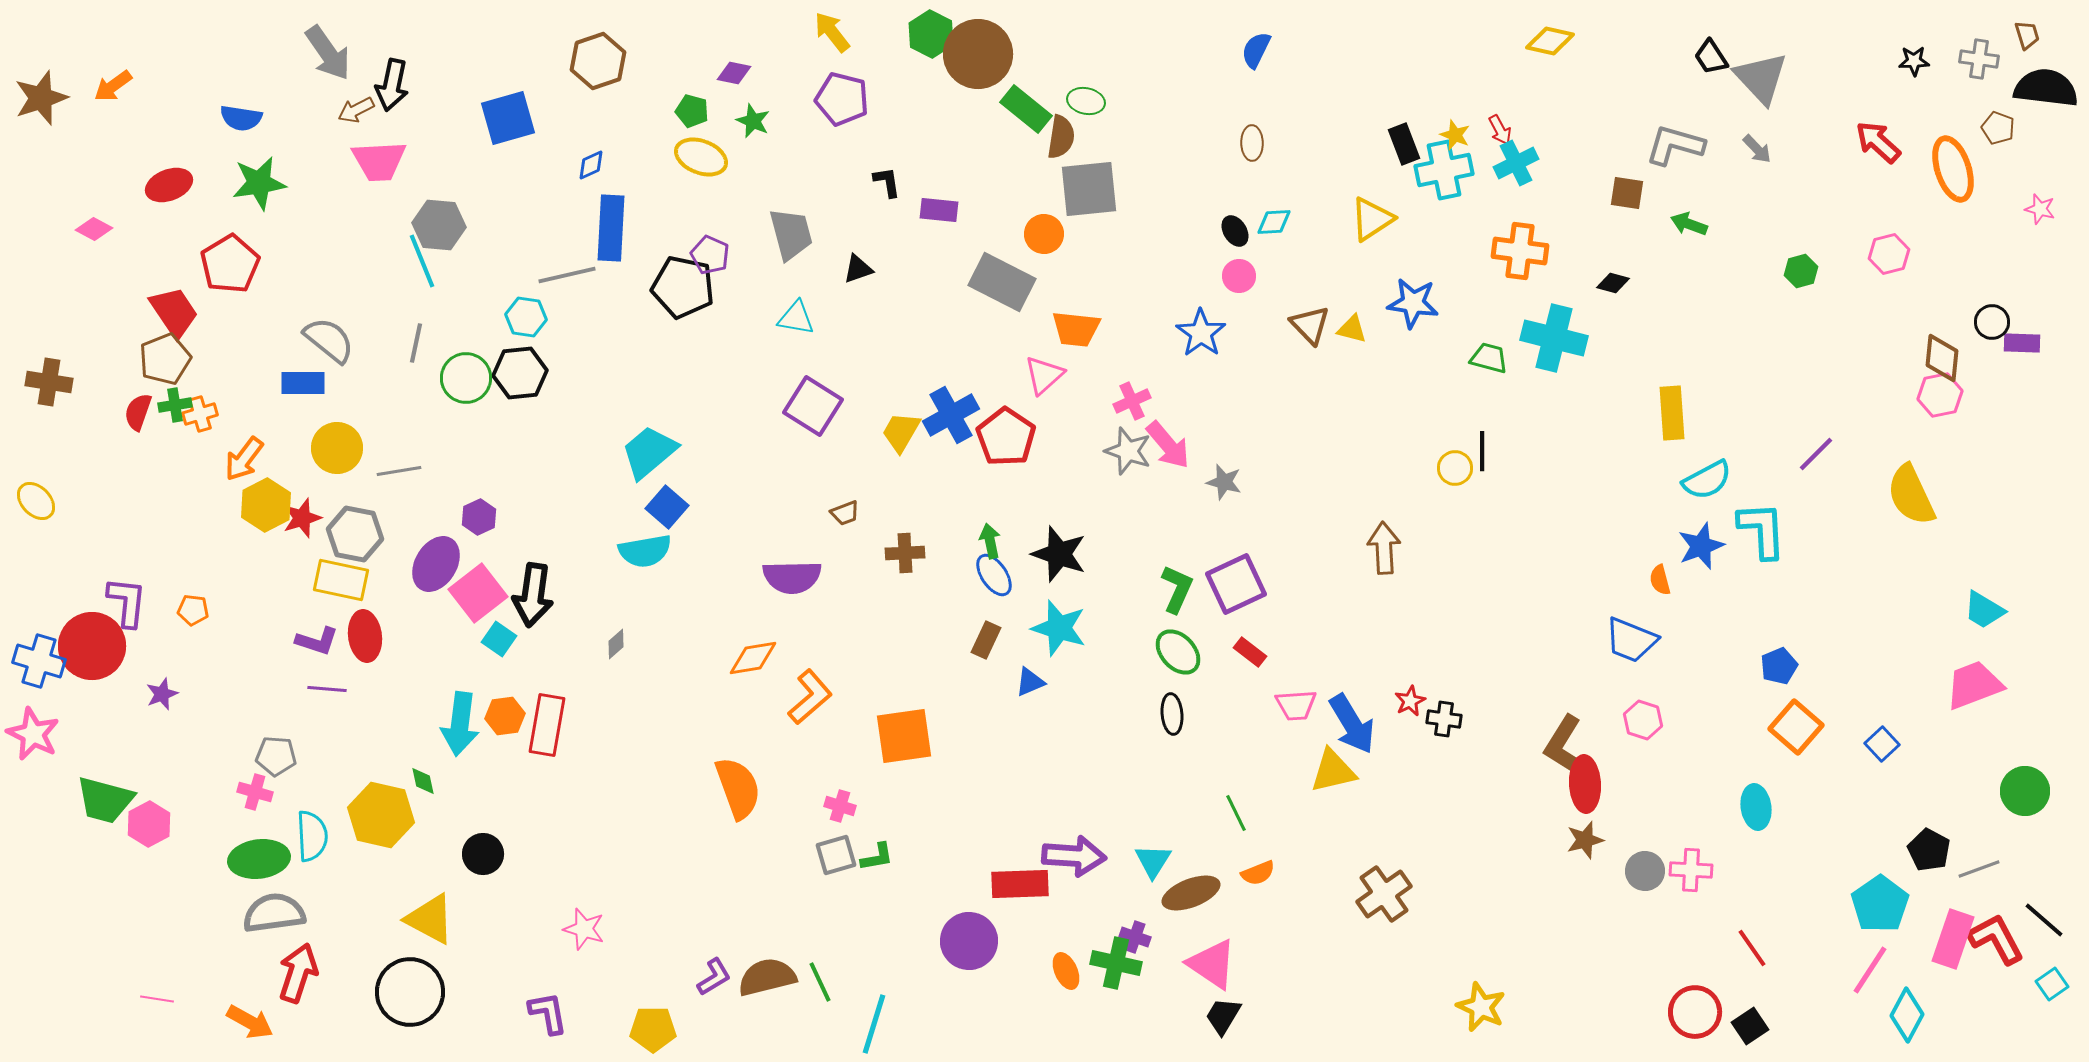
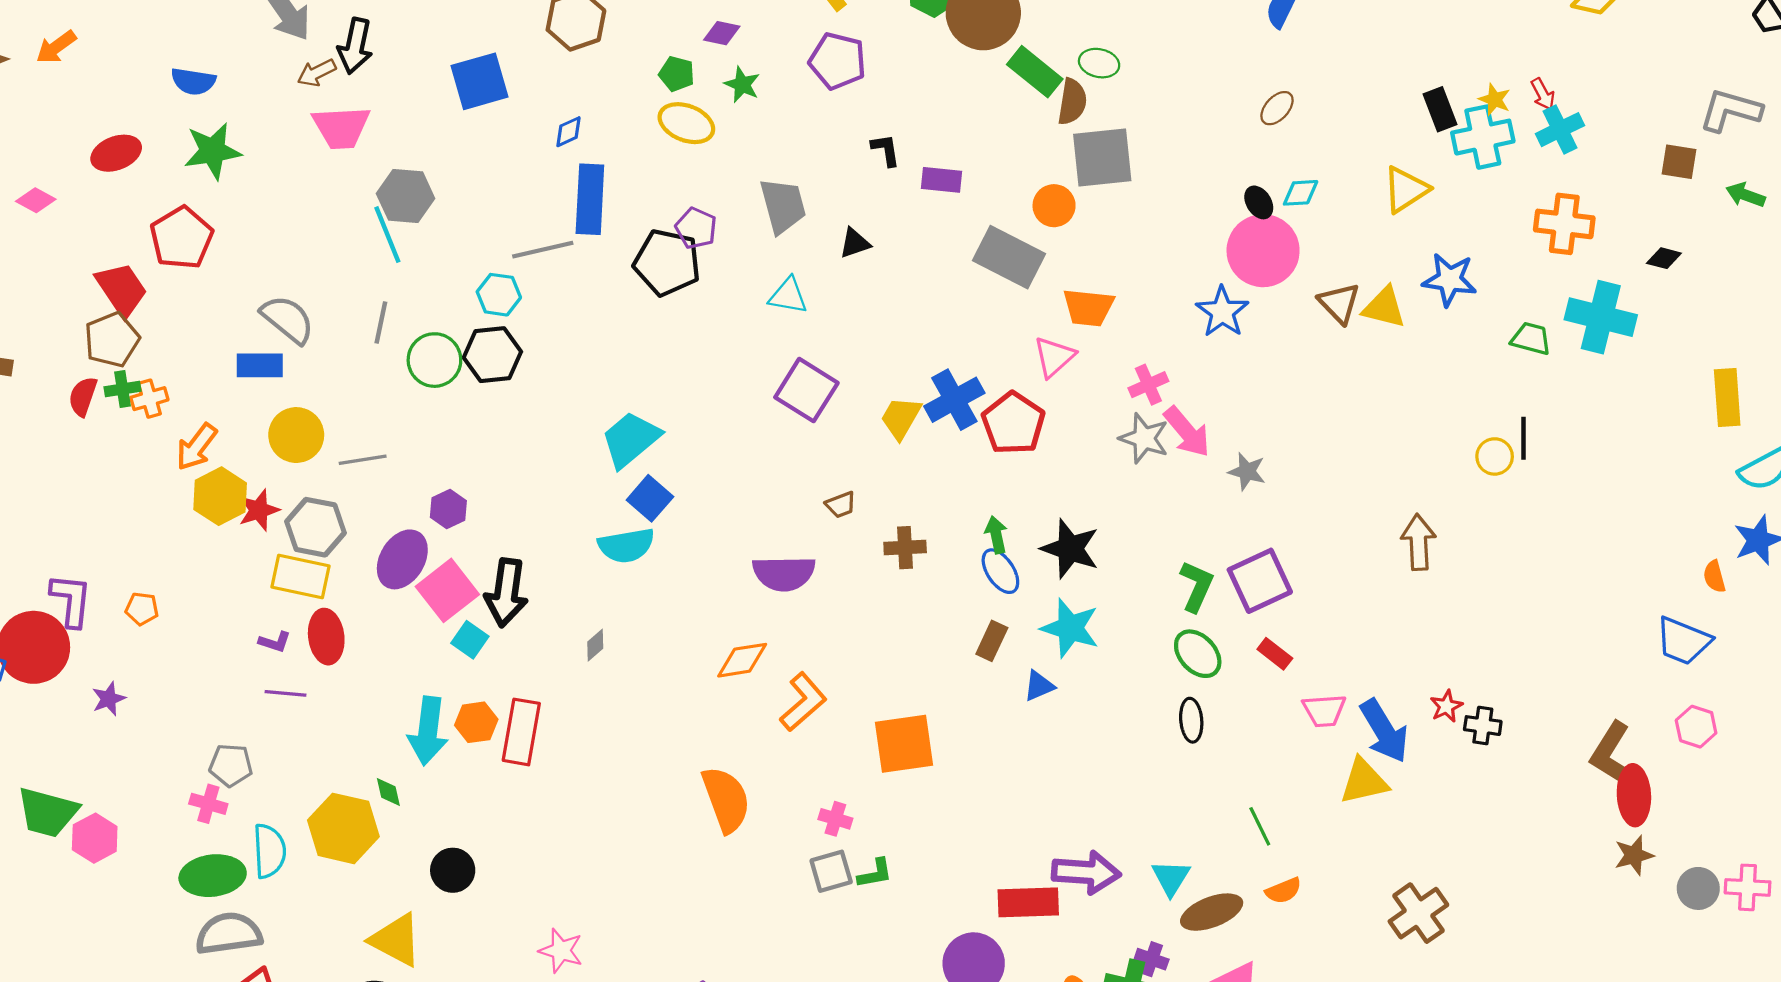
brown ellipse: (1252, 143) -> (1277, 108), turned 44
pink circle: (1239, 276) -> (1263, 251), size x2.0
yellow triangle: (1352, 329) -> (1384, 307), size x1.4
purple L-shape: (317, 641) -> (275, 642), size x0.7

